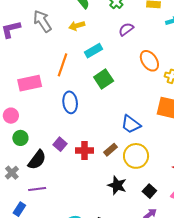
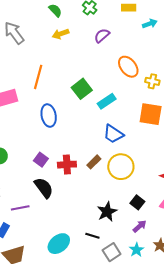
yellow arrow: (77, 26) -> (61, 34), moved
cyan rectangle: (94, 51) -> (107, 101), moved
black semicircle: (37, 160) -> (44, 188), moved, turned -70
black star: (117, 185) -> (107, 212), moved, turned 30

